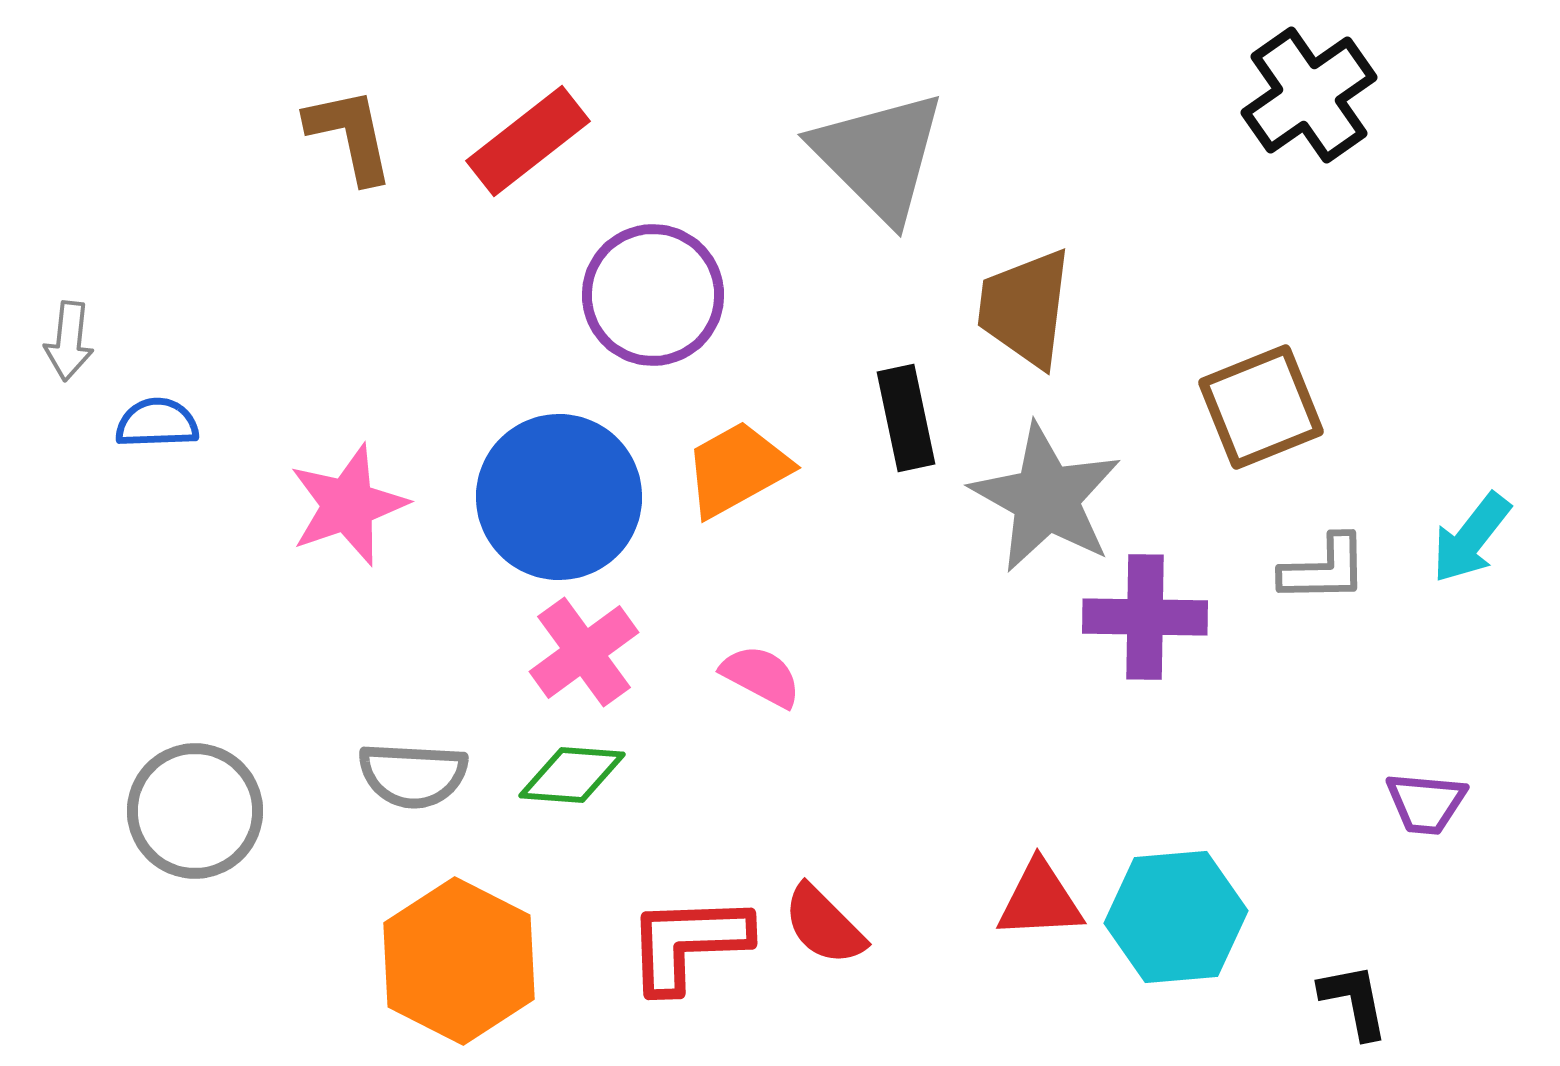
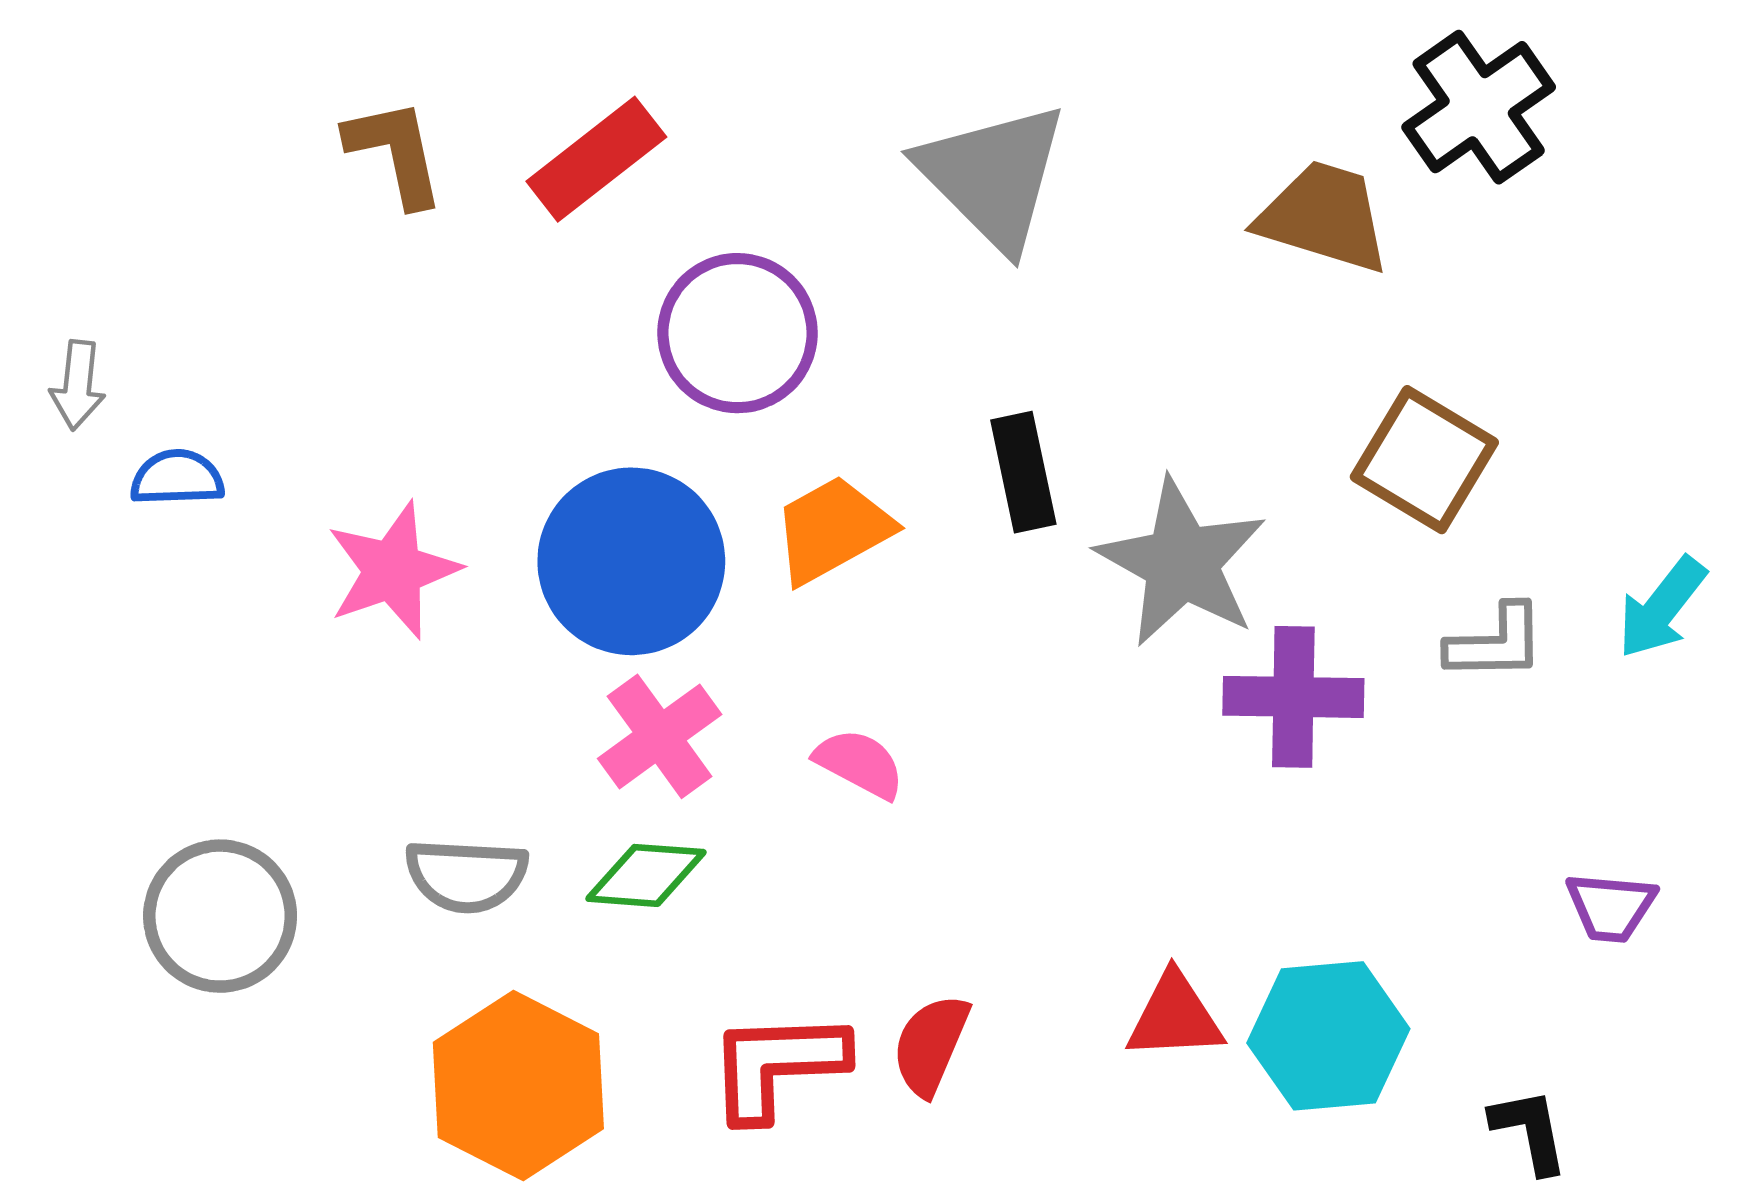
brown trapezoid: (1025, 308) -> (1324, 217), moved, turned 100
brown square: (1261, 407) -> (1424, 460), turned -37
red semicircle: (824, 925) -> (931, 1045), turned 68

